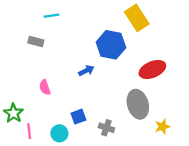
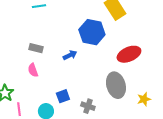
gray rectangle: (36, 41) -> (36, 48), moved
yellow star: (162, 127) -> (144, 99), moved

